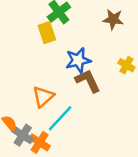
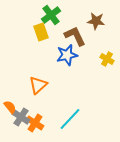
brown L-shape: (88, 81) -> (75, 36), moved
cyan line: (60, 118) -> (70, 119), moved

